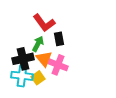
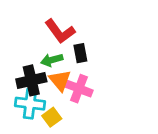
green arrow: (38, 44) -> (52, 60), turned -133
yellow square: (38, 78) -> (52, 117), moved

